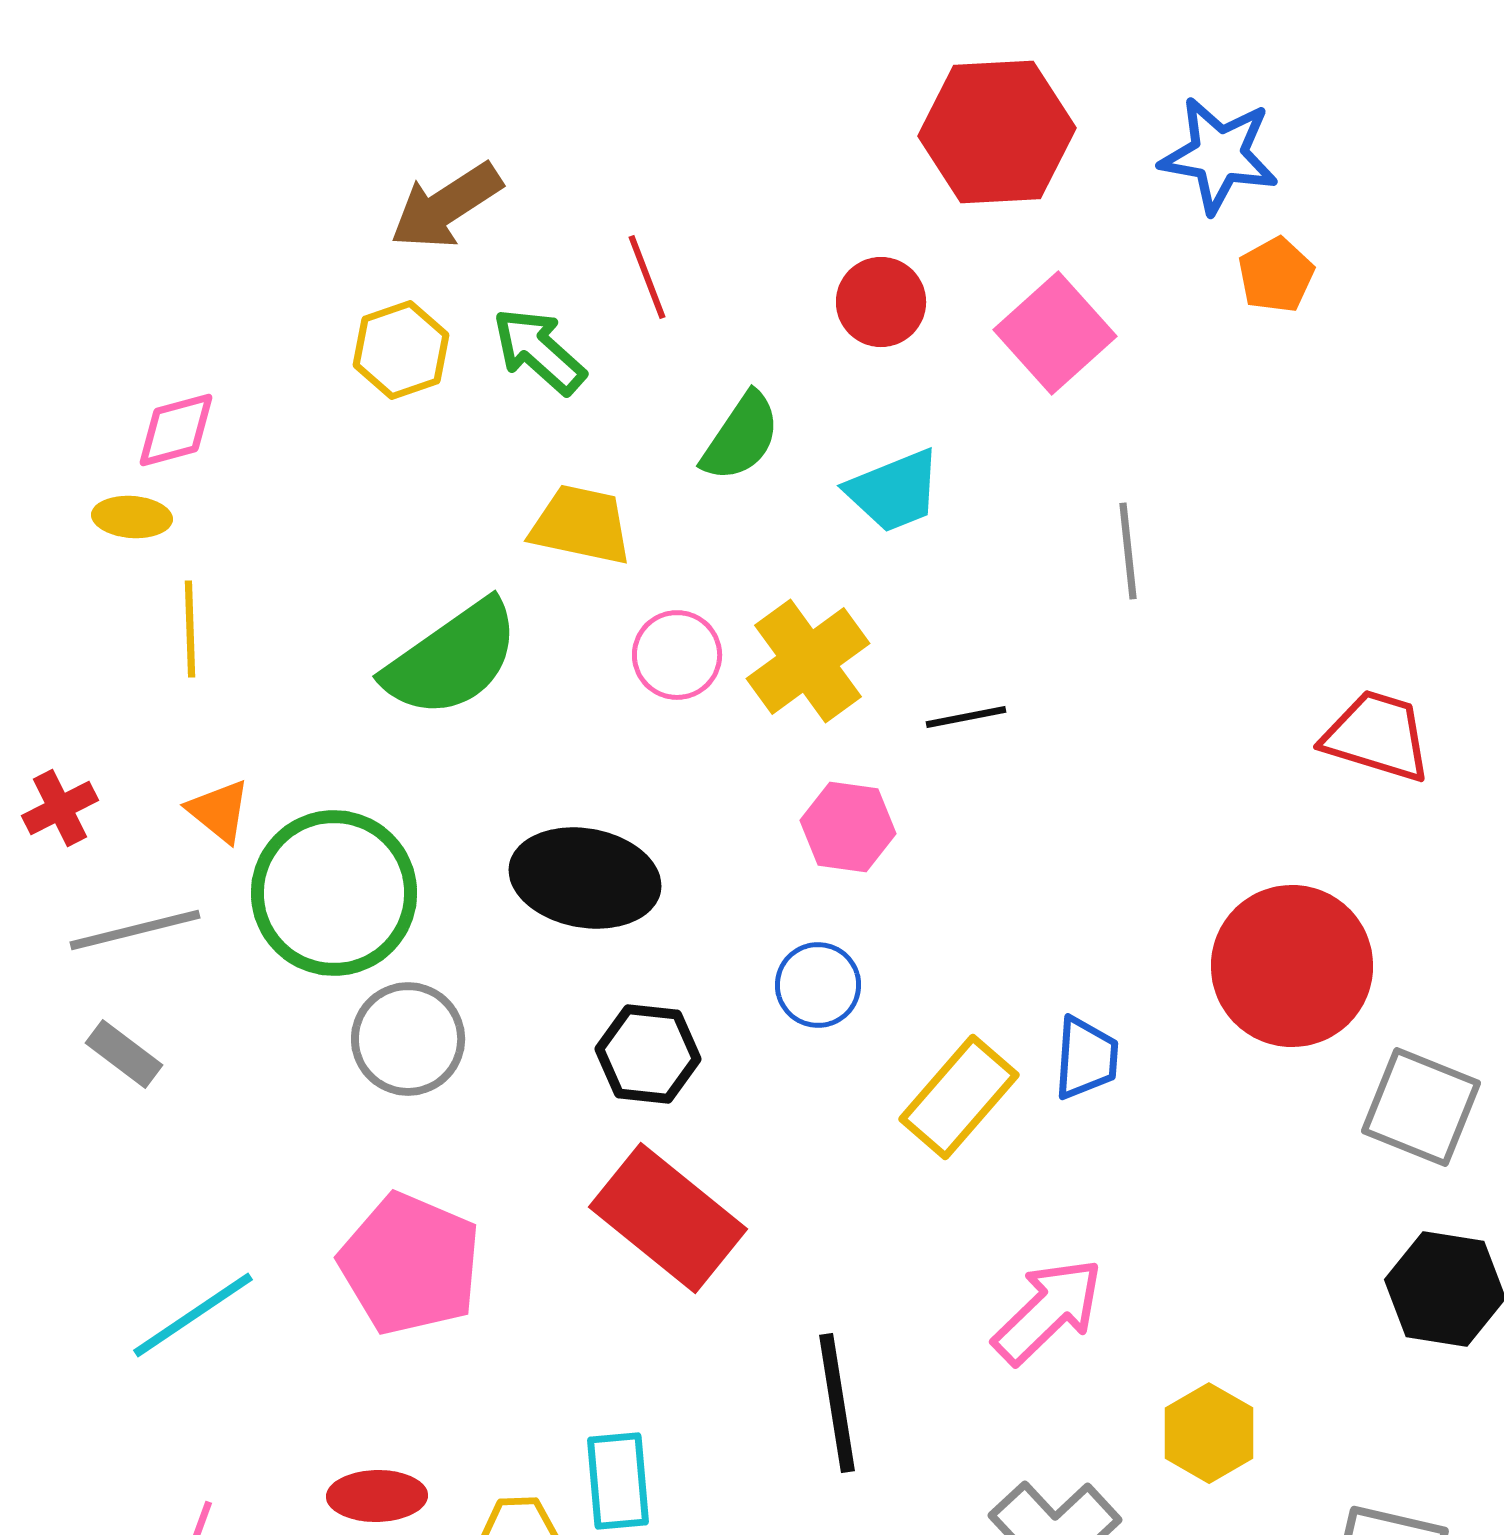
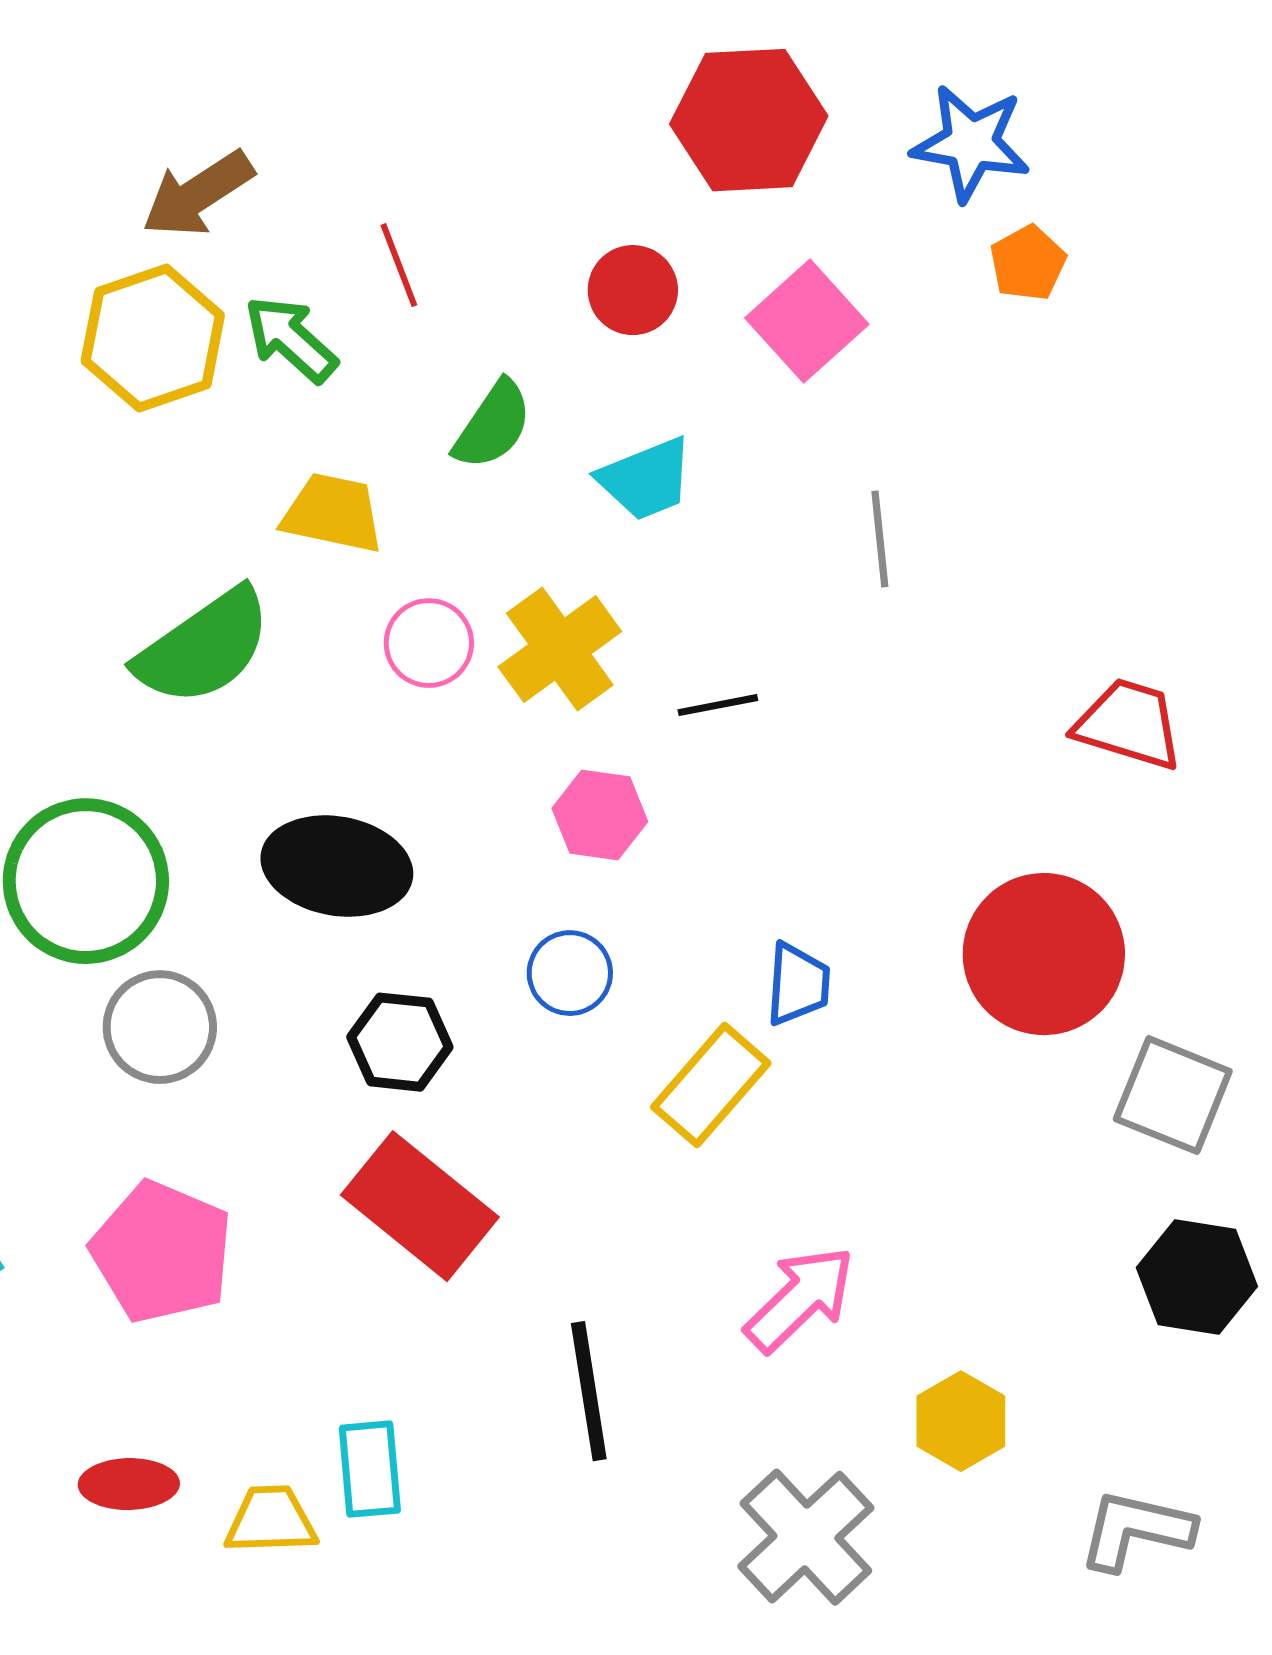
yellow hexagon: (401, 350) -> (153, 338), size x1.5
blue trapezoid: (1086, 1058) -> (798, 984), moved

